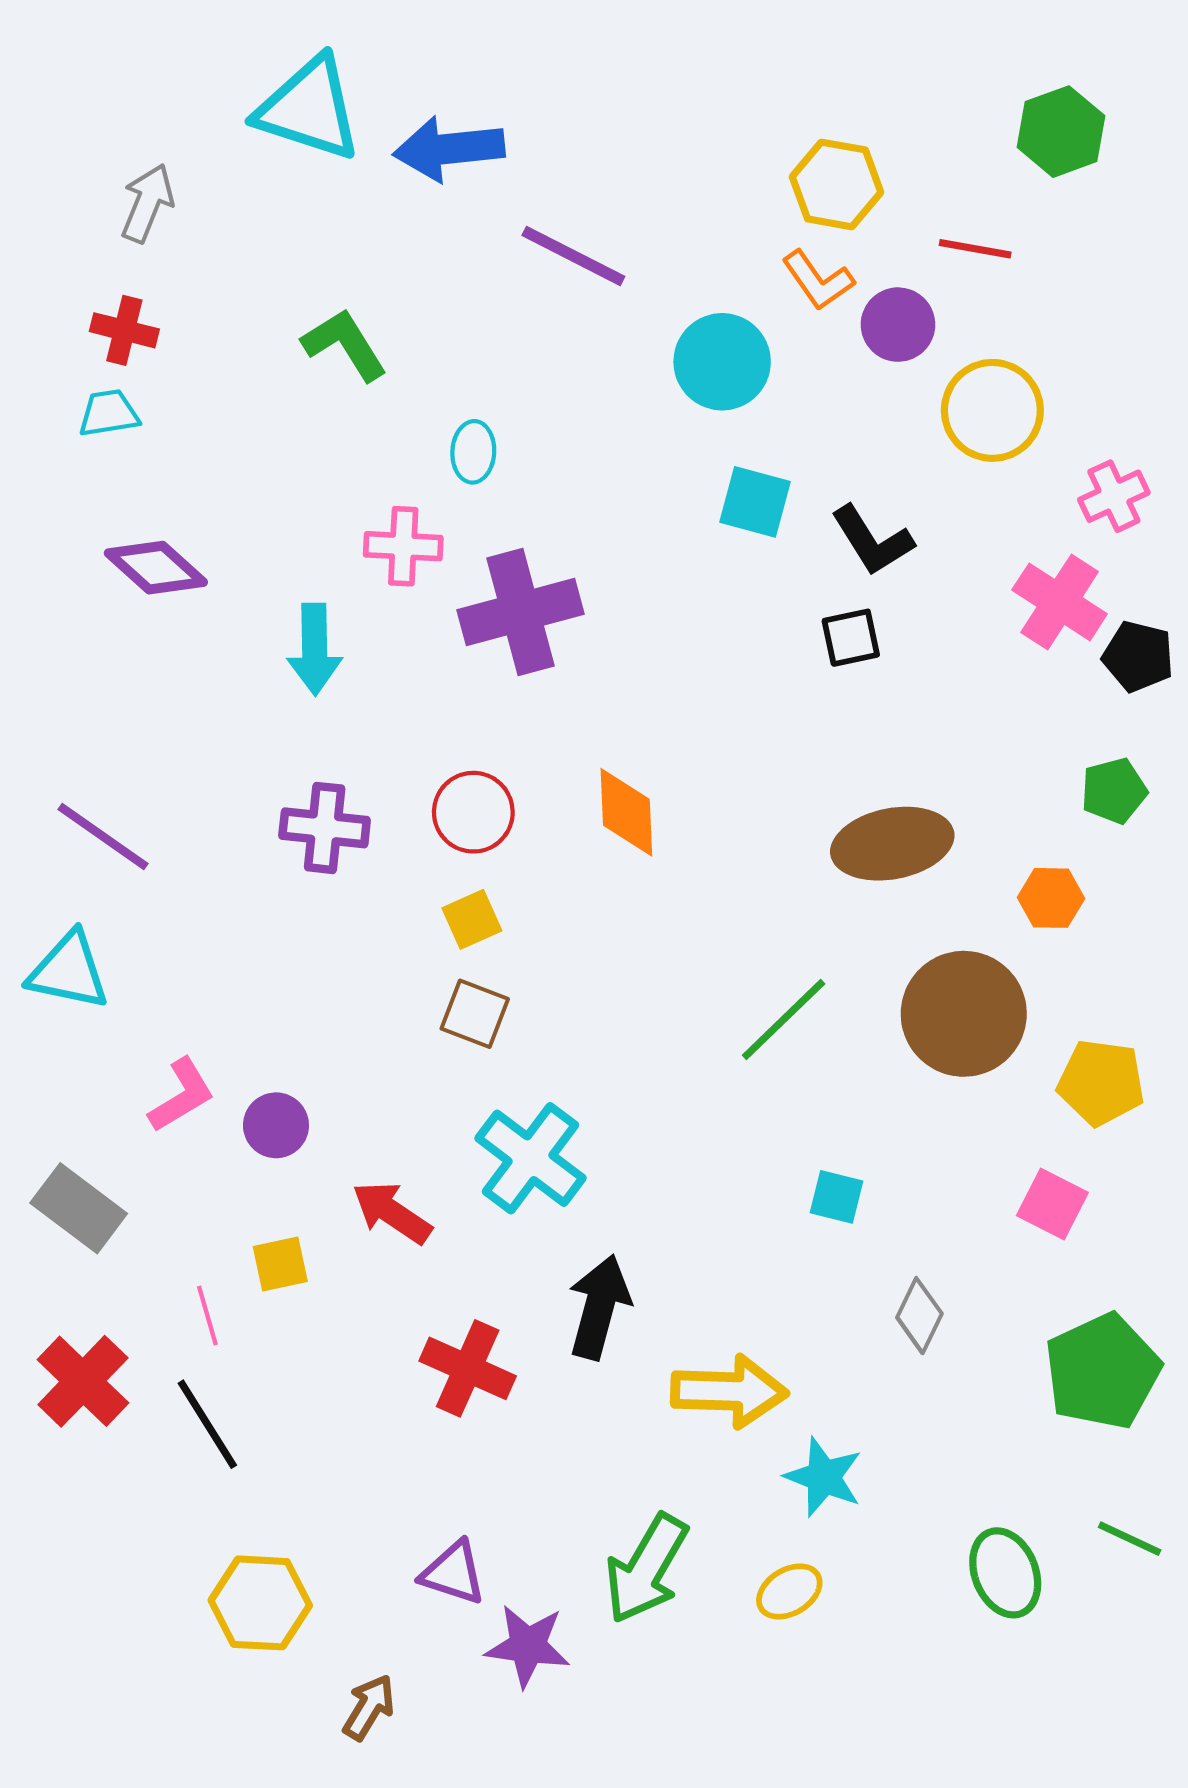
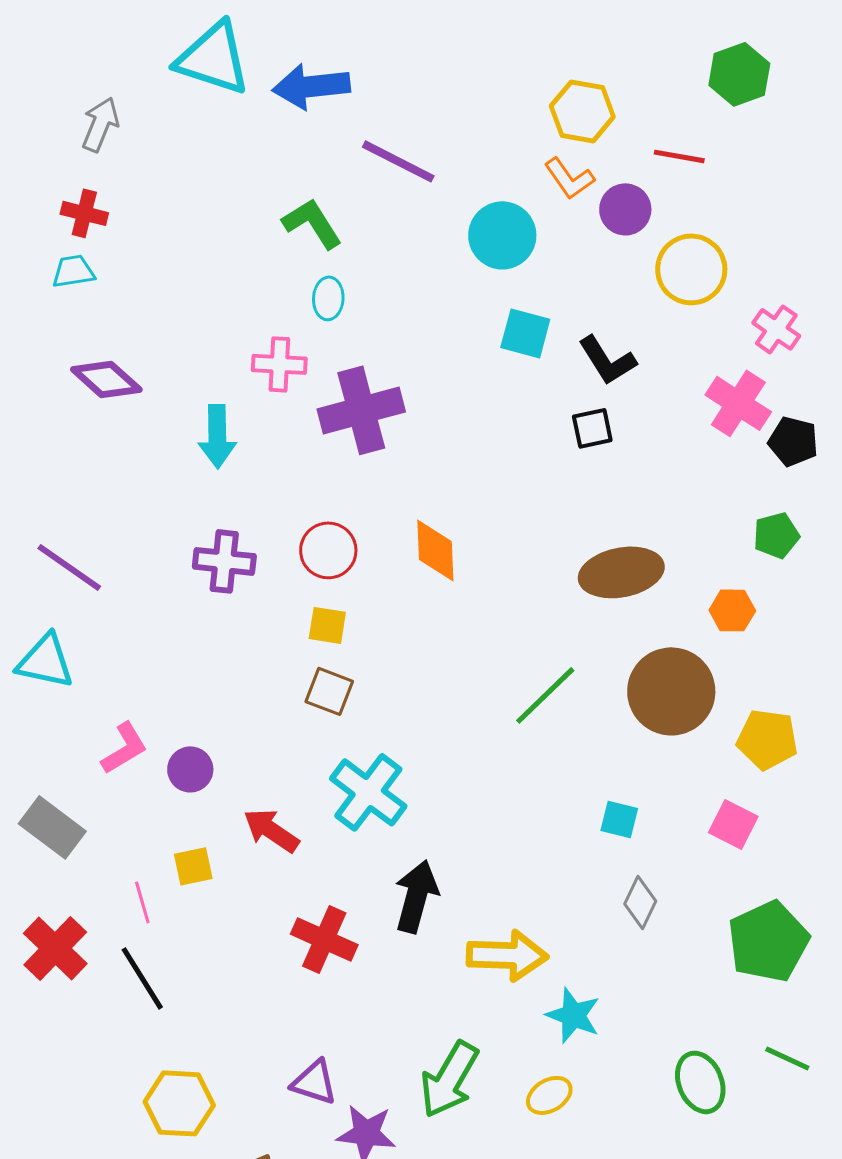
green L-shape: (345, 345) -> (312, 223), moved
pink cross: (1114, 496) -> (776, 329), turned -30
yellow square: (472, 919) -> (327, 625), turned 33
cyan square: (836, 1197) -> (619, 819), moved

